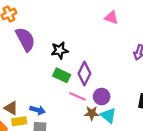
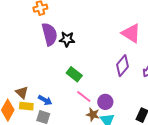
pink triangle: (111, 17) -> (131, 33), size x1.5
black star: (60, 50) -> (67, 39), moved
purple diamond: (84, 74) -> (122, 66), moved

